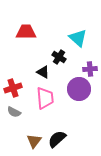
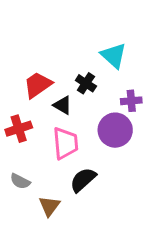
red trapezoid: (26, 32) -> (38, 85), moved, turned -35
gray semicircle: (14, 112) -> (20, 181), moved
black semicircle: (57, 139) -> (83, 180), moved

